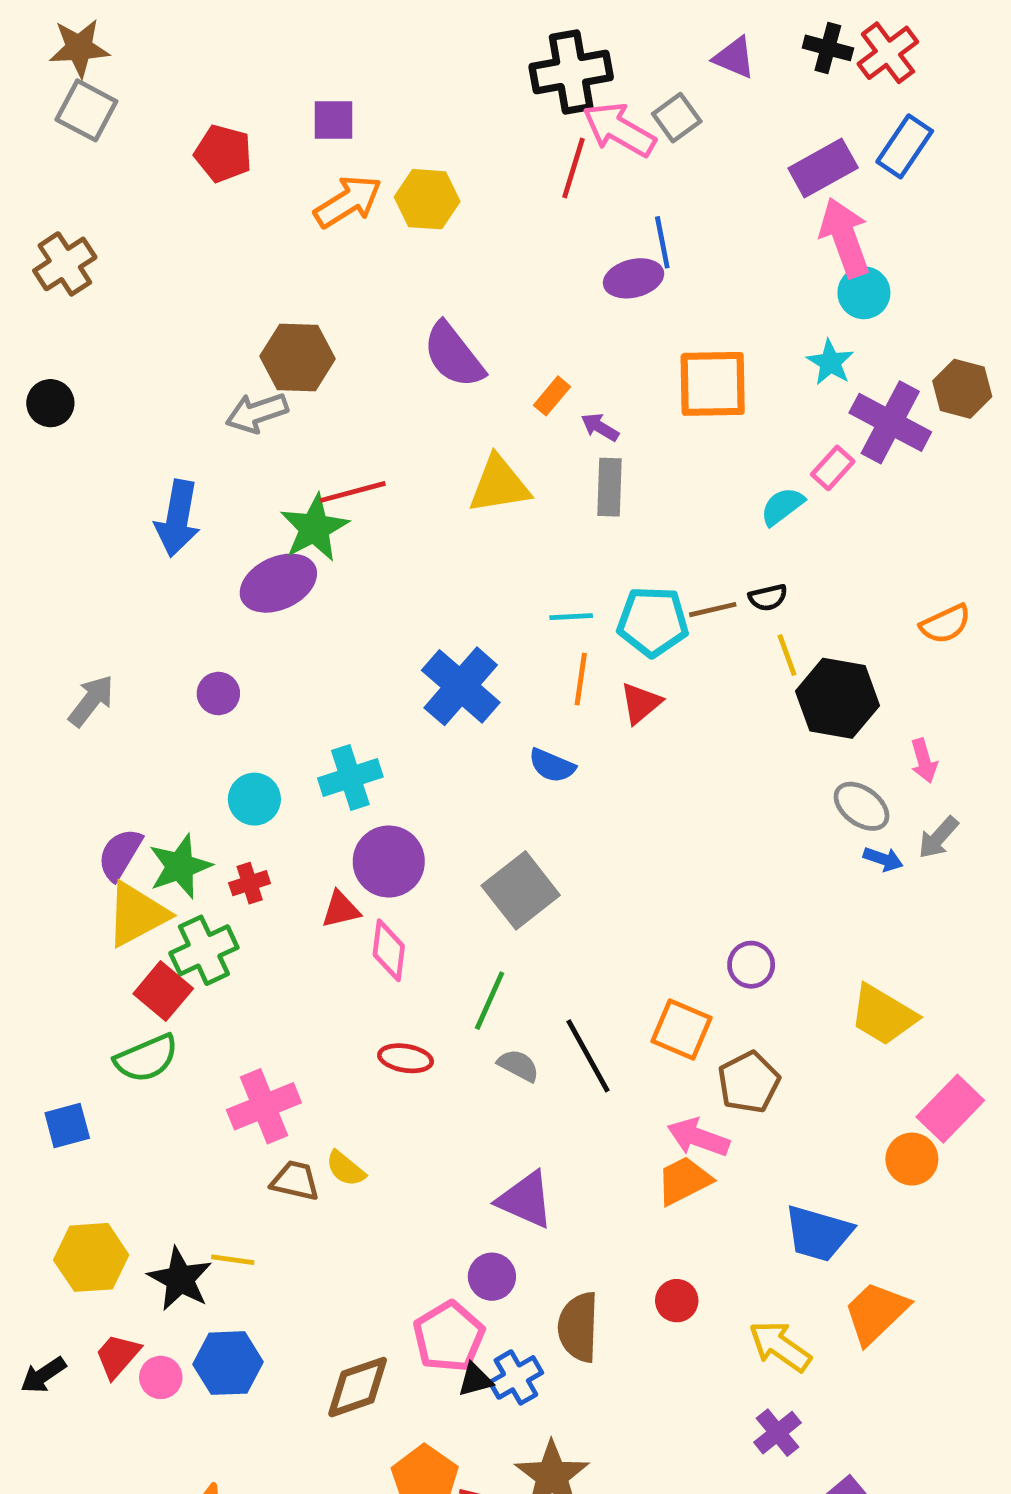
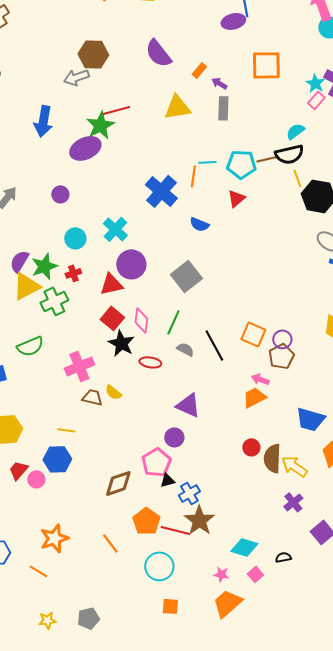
cyan star: (830, 362) -> (315, 83), moved
cyan semicircle: (782, 506) -> (295, 131), moved
black semicircle: (768, 598) -> (289, 154), size x1.8
orange line: (581, 679) -> (193, 176), moved
cyan cross: (350, 778) -> (115, 229), turned -30
red triangle: (341, 909) -> (111, 284), size x1.4
pink diamond: (389, 950) -> (141, 320), moved
purple circle: (751, 965) -> (282, 339), moved
red square: (163, 991) -> (112, 318), moved
red ellipse: (406, 1058) -> (150, 362), moved
pink arrow: (698, 1137) -> (260, 379), size x0.7
black star: (180, 1279) -> (121, 343), moved
brown semicircle: (578, 1327) -> (272, 458), moved
blue hexagon: (228, 1363) -> (57, 459), moved
blue cross: (516, 1377) -> (189, 493), moved

